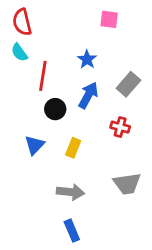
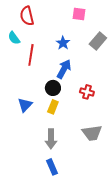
red semicircle: (22, 22) -> (27, 16), moved
gray rectangle: (128, 84) -> (98, 41), moved
black circle: (55, 109) -> (53, 88), moved
gray arrow: (70, 192) -> (51, 139), turned 84

